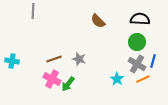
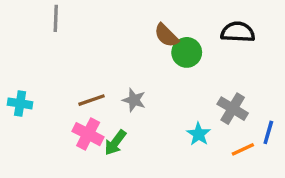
green circle: (137, 42) -> (187, 52), moved
blue line: (153, 61) -> (268, 132), moved
orange line: (143, 79) -> (243, 149), moved

